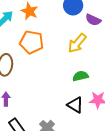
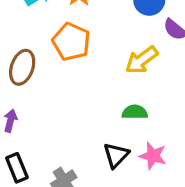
black triangle: (75, 105) -> (116, 155), turned 30

